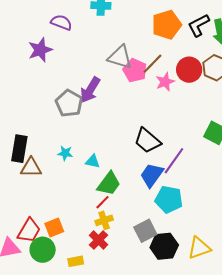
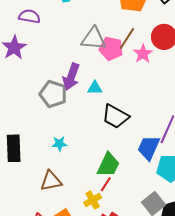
black trapezoid: (147, 141) -> (115, 117), moved
cyan triangle: (93, 161) -> (95, 88), moved
brown triangle: (31, 168) -> (51, 181), moved
yellow cross: (104, 220) -> (93, 200), moved

